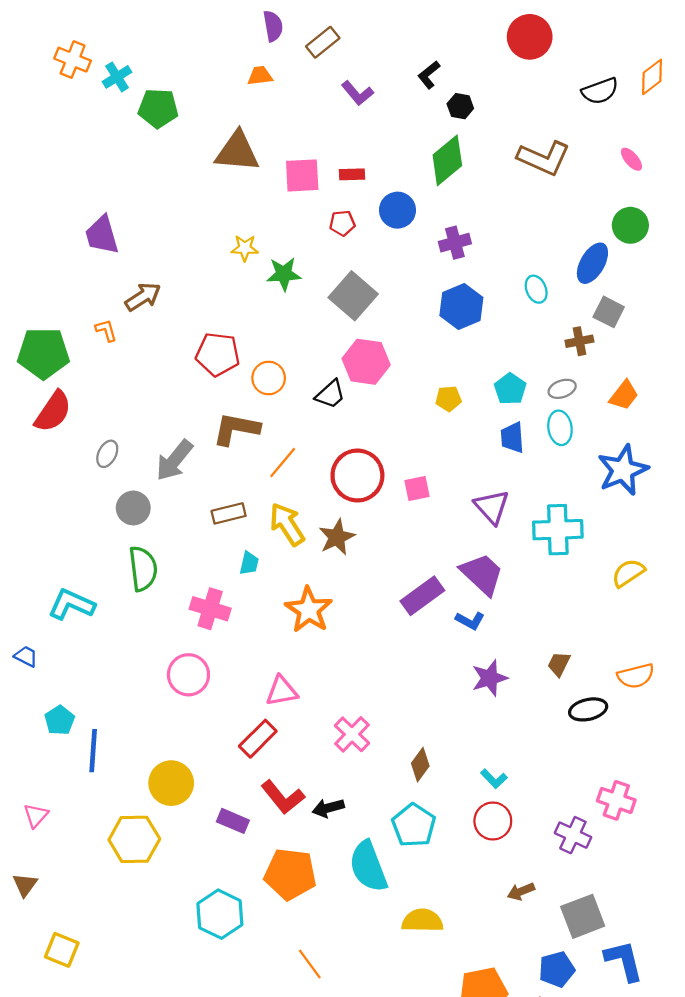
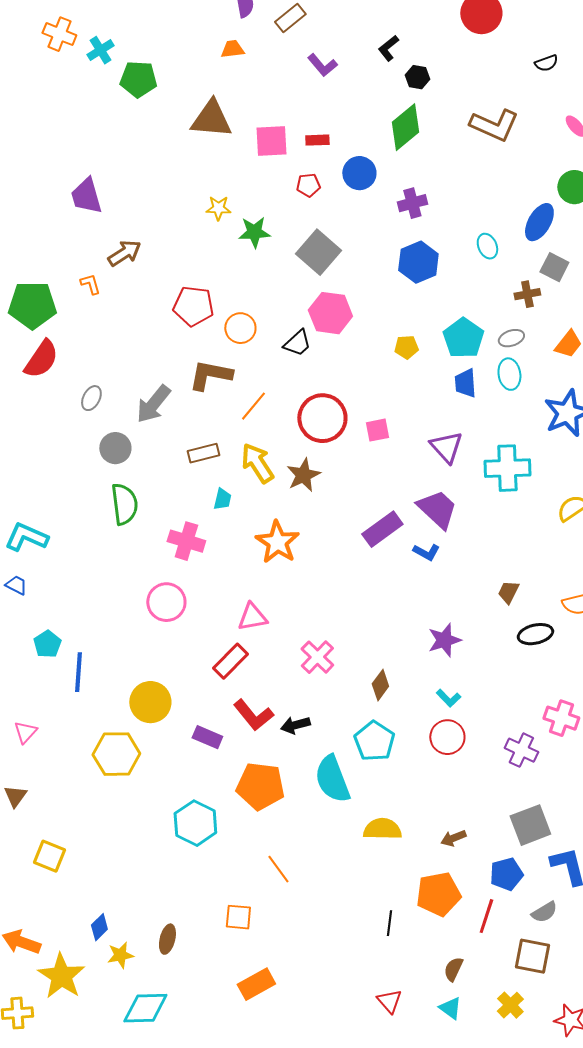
black semicircle: (600, 91) -> (546, 63), size x0.7
cyan pentagon: (510, 389) -> (463, 338), size x1.4
cyan L-shape: (71, 604) -> (26, 537), moved
purple star: (490, 678) -> (444, 640), moved
brown arrow: (521, 891) -> (453, 838), moved

